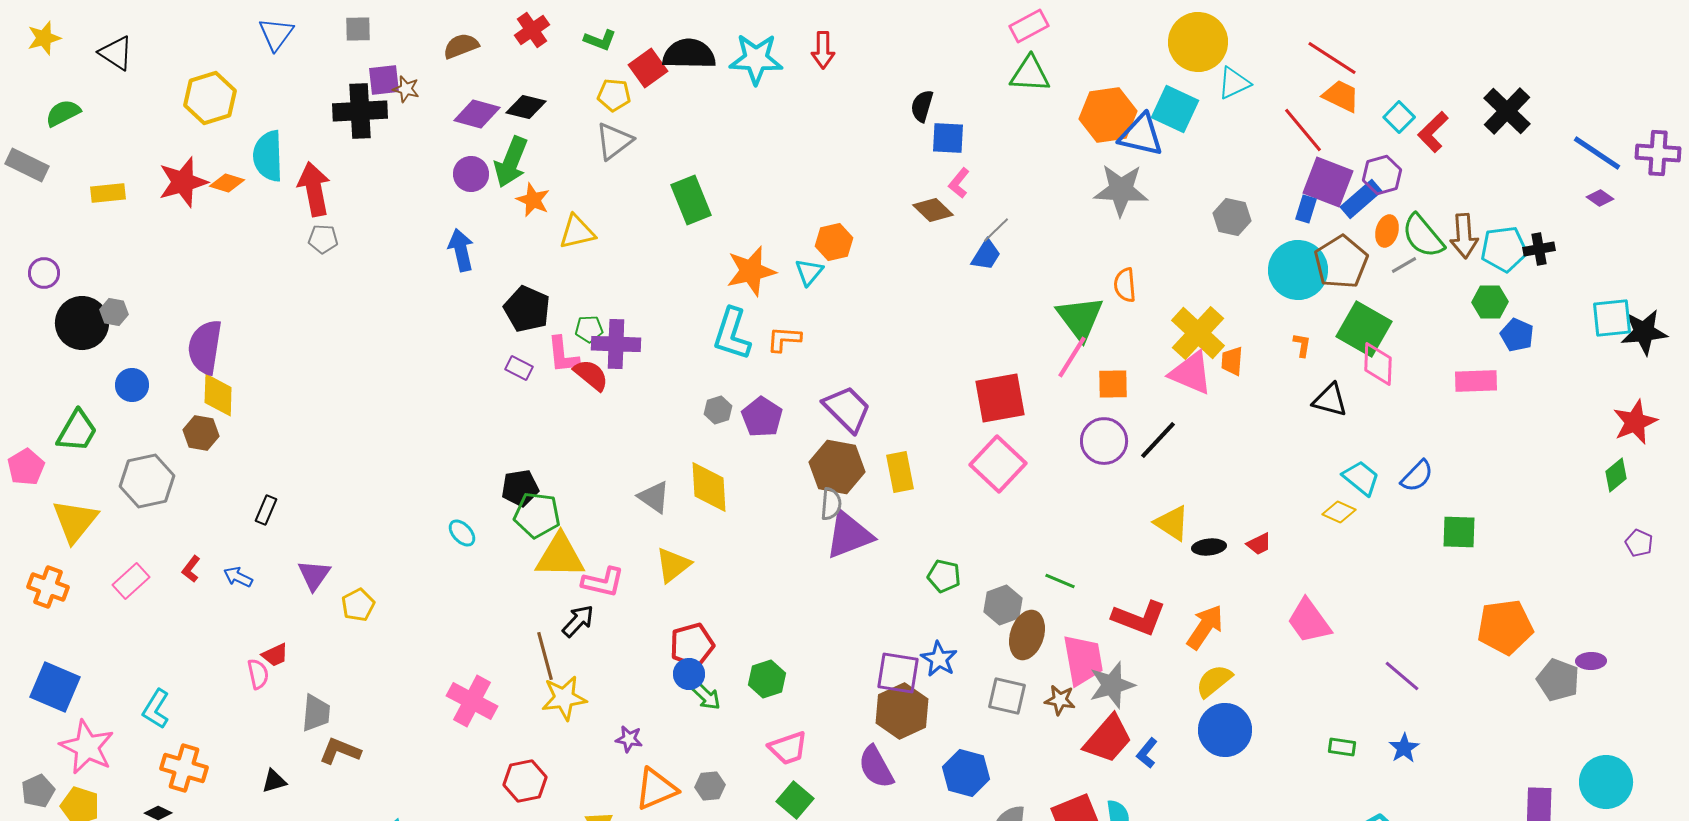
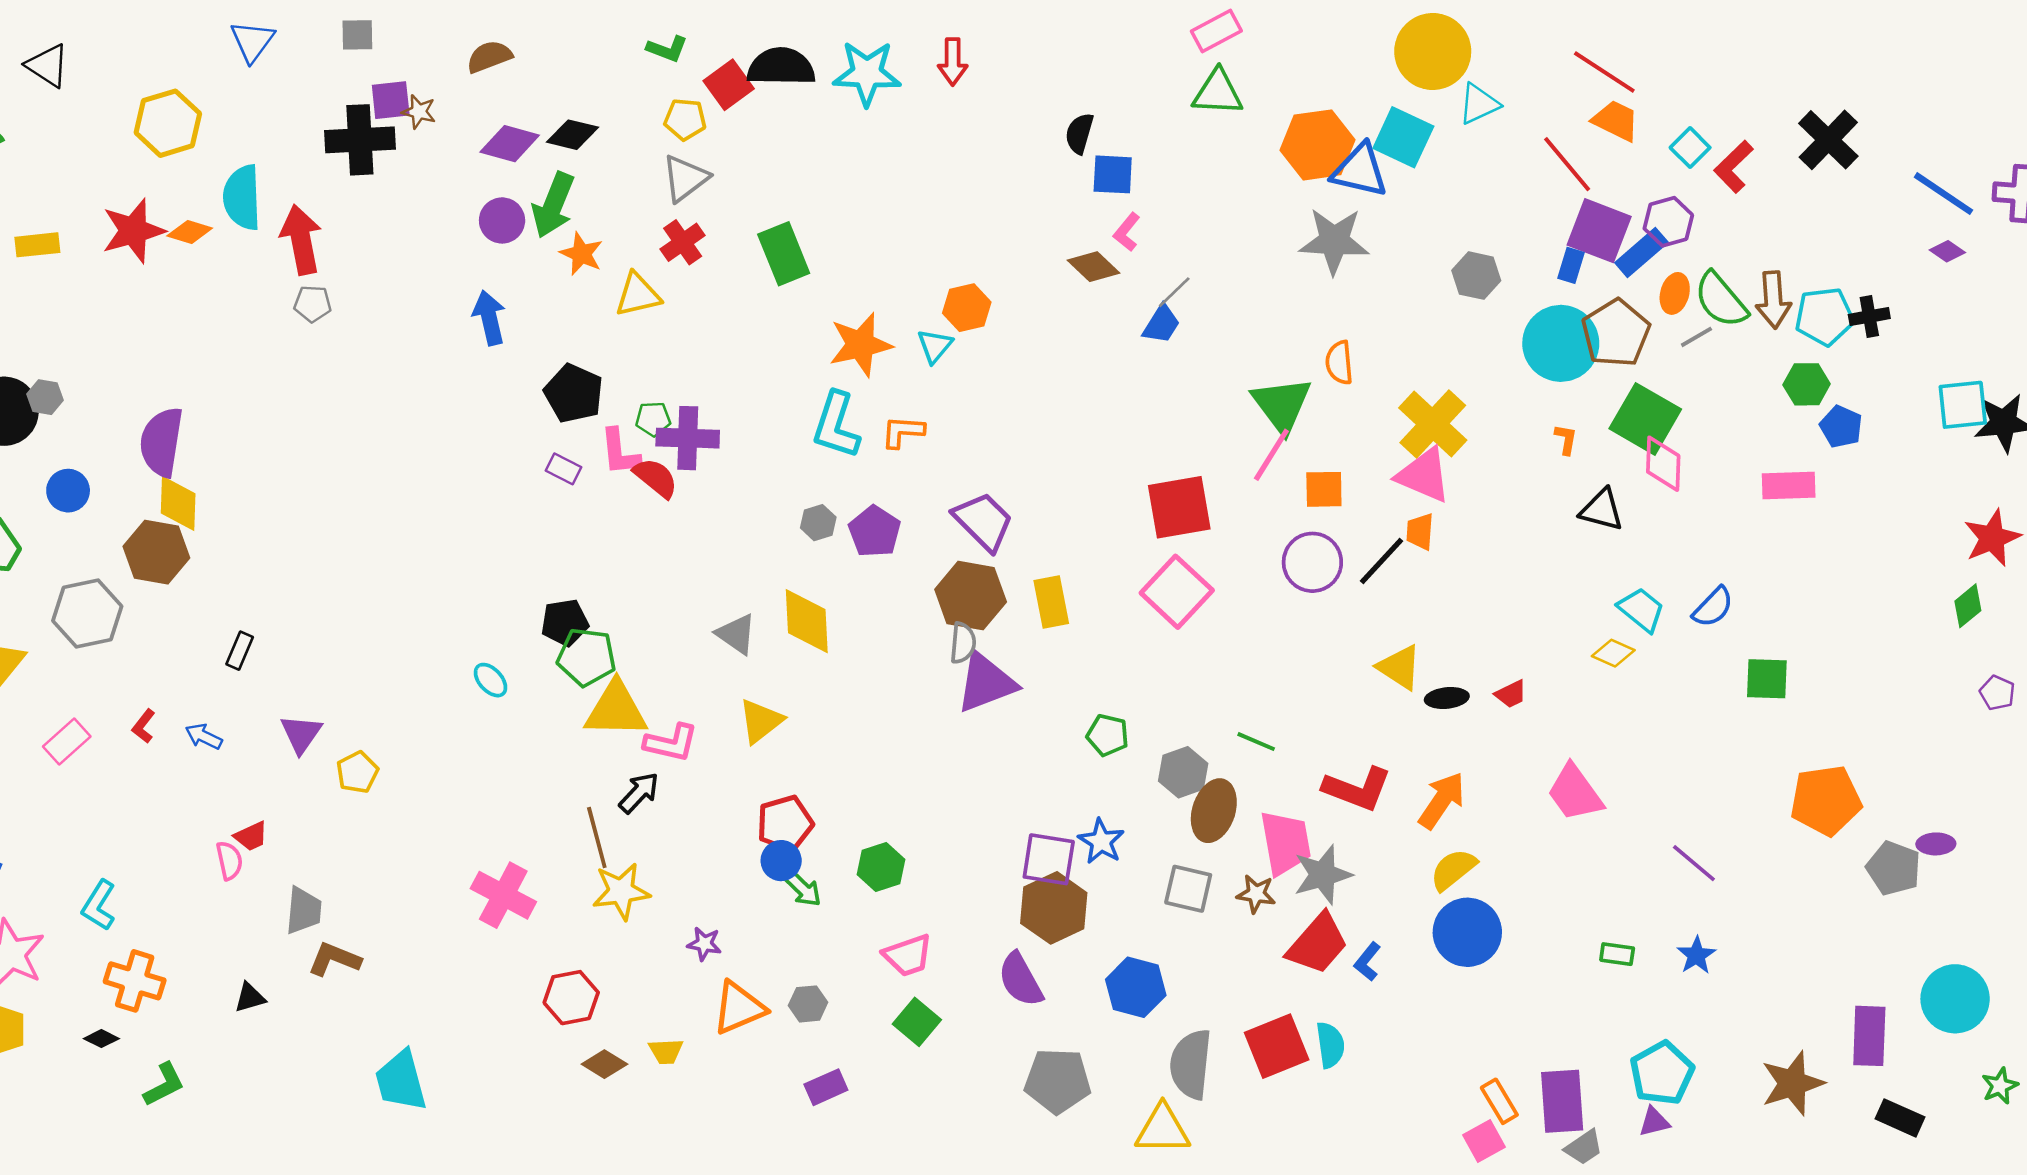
red cross: (532, 30) -> (683, 242), moved
orange trapezoid: (1232, 361) -> (1420, 532), moved
brown hexagon: (201, 433) -> (156, 552), size x1.4

